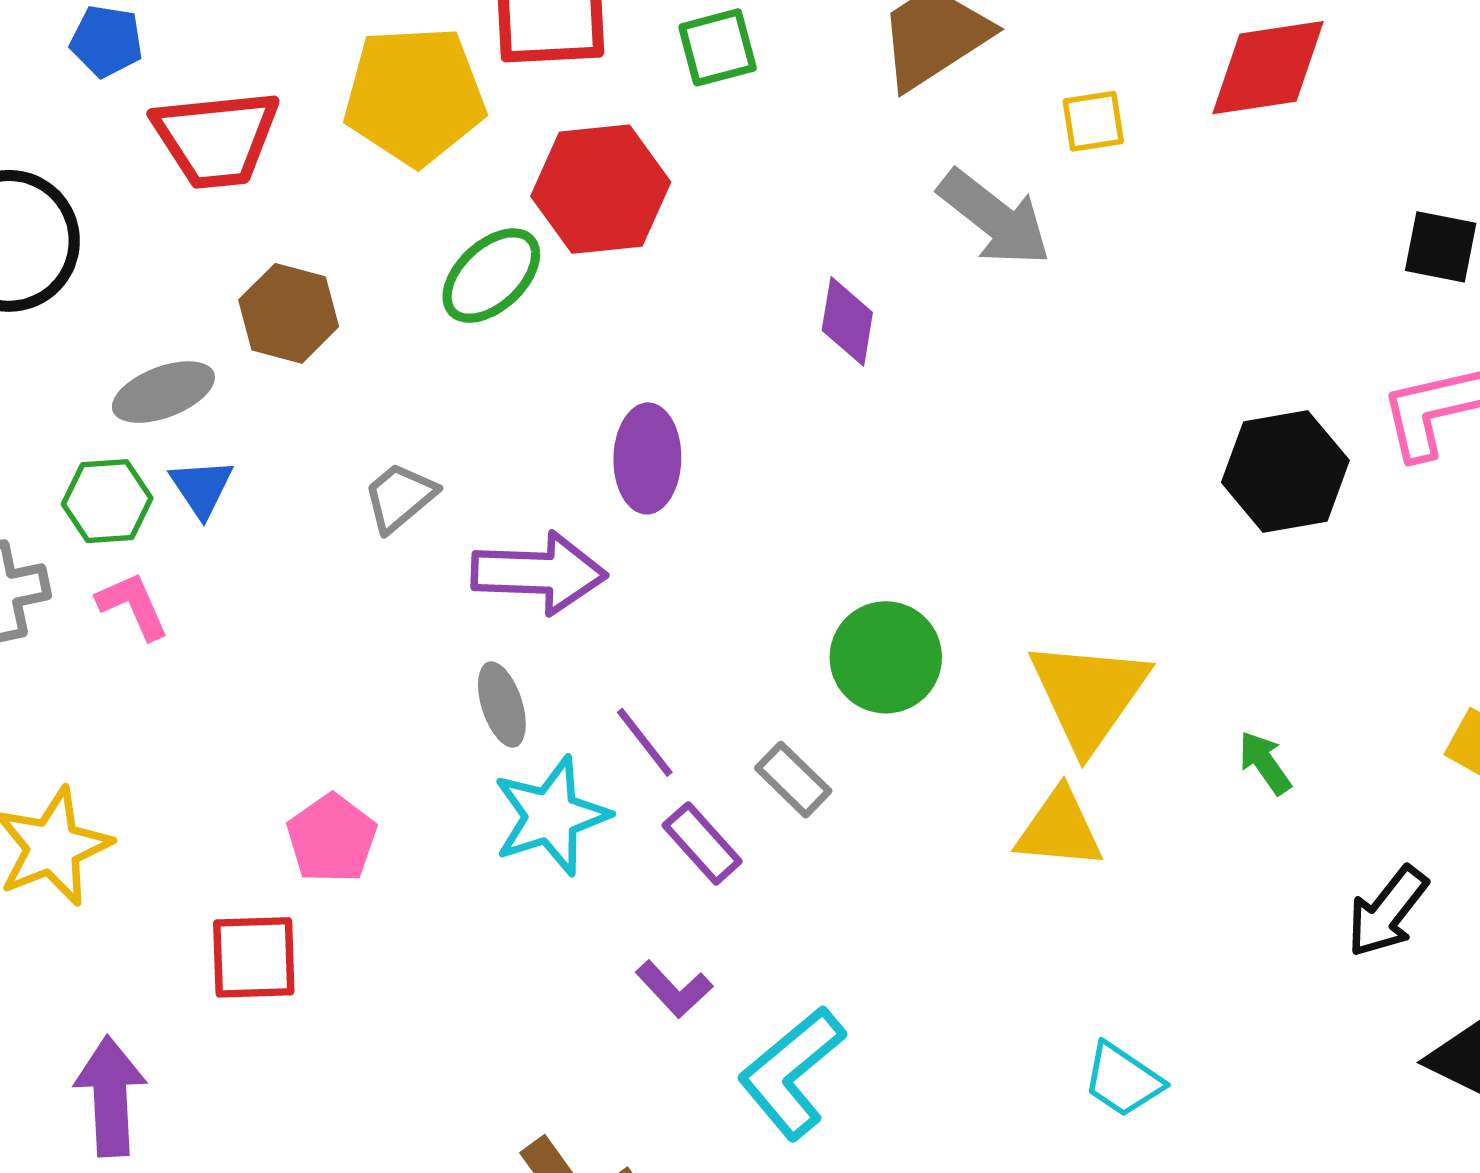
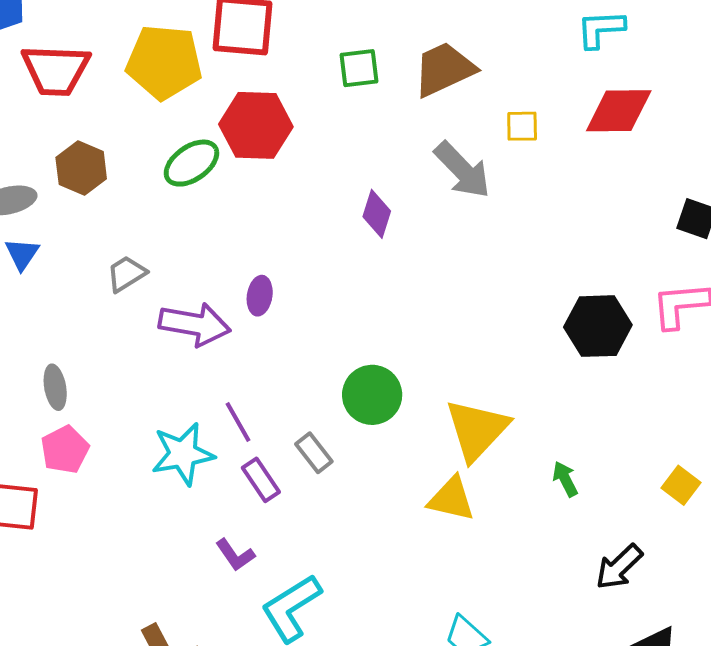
green square: (718, 47) -> (359, 68), moved
purple ellipse: (647, 458) -> (260, 296), moved, size x0.7
gray ellipse: (502, 705) -> (55, 387), moved

